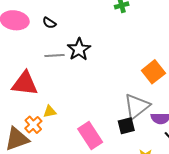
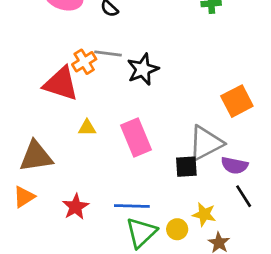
black star: (79, 49) -> (143, 69), moved
orange cross: (33, 125) -> (84, 62), moved
pink rectangle: (90, 136) -> (136, 138), moved

